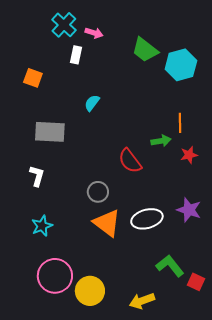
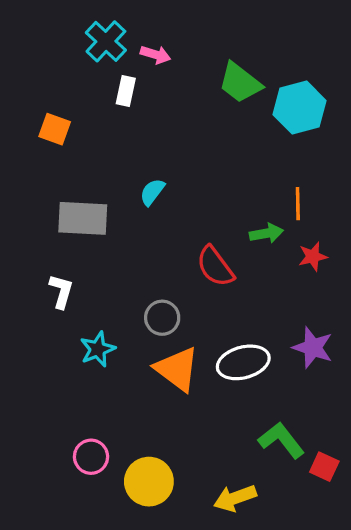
cyan semicircle: (92, 103) -> (152, 192), moved
cyan star: (42, 226) -> (98, 349), moved
pink circle: (55, 276) -> (91, 457), size x0.6

